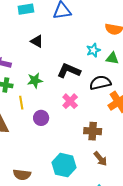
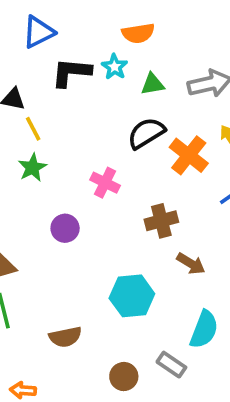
cyan star: (93, 50) -> (114, 67), moved
black L-shape: (69, 71) -> (71, 72), moved
yellow line: (21, 103) -> (33, 129), moved

